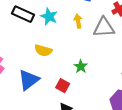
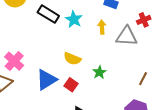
yellow semicircle: (43, 50) -> (72, 59), moved
red square: (63, 86) -> (71, 85), moved

